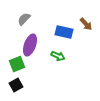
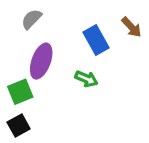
blue rectangle: (64, 32) -> (96, 40), turned 48

